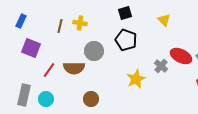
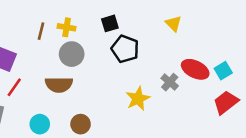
black square: (125, 13) -> (110, 23), moved
gray circle: (94, 51) -> (72, 54), moved
red line: (49, 70) -> (14, 87), moved
cyan circle: (46, 99) -> (40, 124), moved

